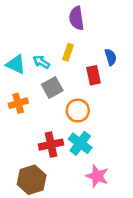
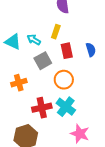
blue semicircle: (111, 57) -> (91, 50), moved
red rectangle: (94, 75) -> (67, 51), moved
orange cross: (18, 103) -> (19, 83), moved

